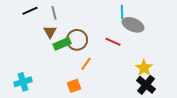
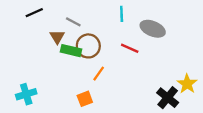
cyan line: (122, 12) -> (122, 14), moved
gray line: (54, 13) -> (73, 22), moved, turned -48
green rectangle: (62, 44) -> (71, 51), turned 36
yellow star: (144, 68) -> (187, 84), moved

